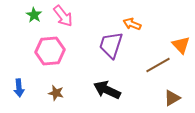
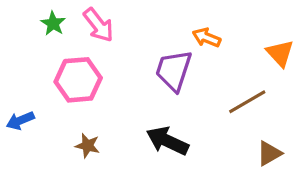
orange triangle: (181, 45) -> (280, 53), moved
blue arrow: (19, 88) -> (20, 121), moved, turned 72

